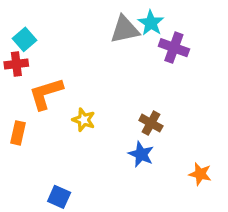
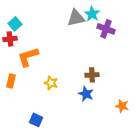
yellow star: (84, 120) -> (51, 83), moved
brown cross: (151, 123) -> (92, 75), turned -32

